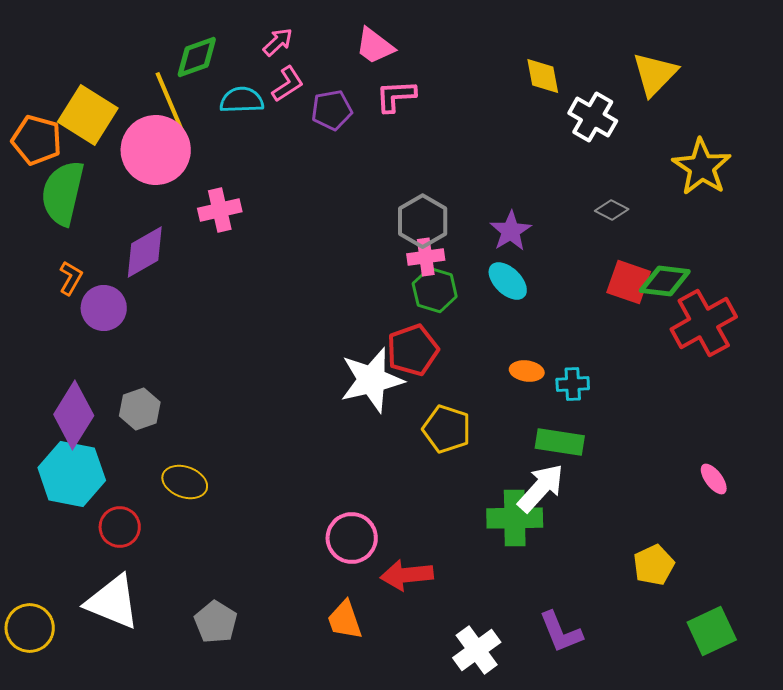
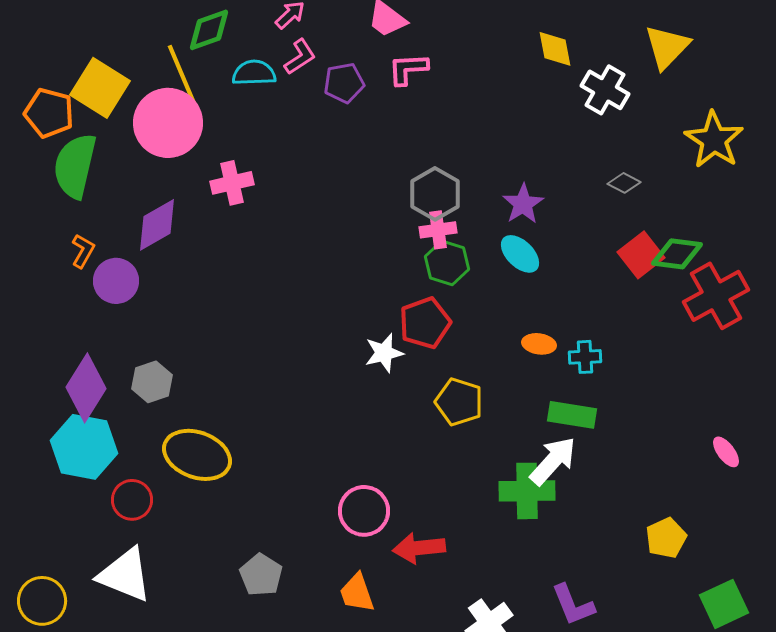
red square: (629, 282) -> (641, 255), turned 33
white star: (372, 380) -> (384, 353), size x0.6
yellow ellipse: (185, 482) -> (197, 455), size x1.5
gray pentagon: (216, 622) -> (261, 575), moved

